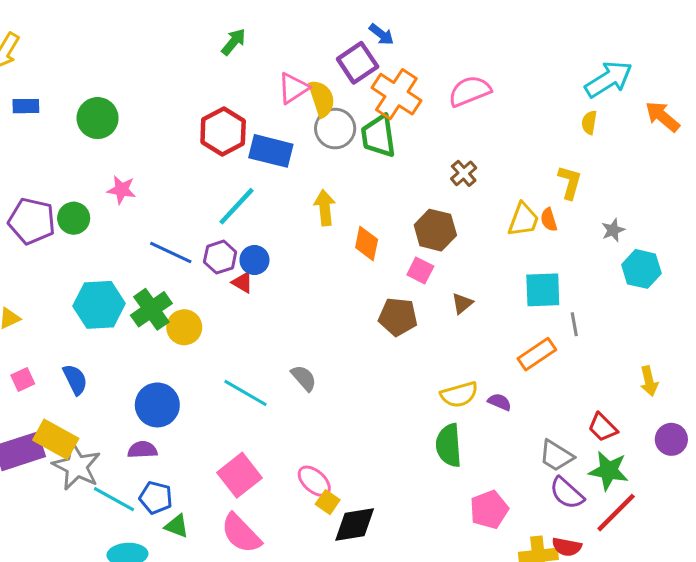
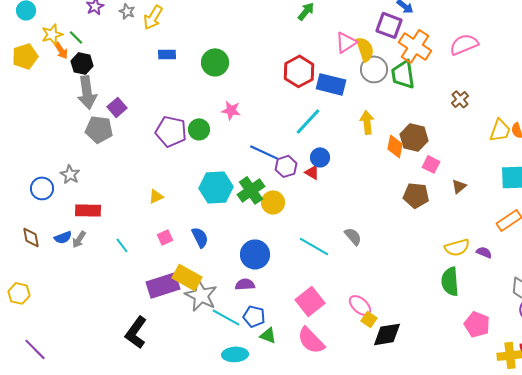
purple square: (358, 63) -> (389, 25), turned -36
brown hexagon: (435, 230) -> (414, 137), moved
purple hexagon: (220, 257) -> (286, 166), moved
pink pentagon: (489, 510) -> (477, 324), turned -30

